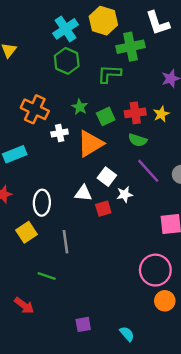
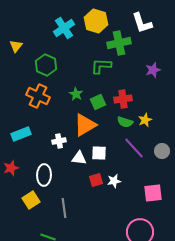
green hexagon: (67, 61) -> (46, 65), moved
yellow star: (161, 114) -> (145, 120), moved
white cross: (60, 133) -> (59, 141), moved
white square: (107, 177) -> (99, 153), turned -35
white triangle: (83, 193) -> (79, 158), moved
white star: (125, 194) -> (114, 181), moved

